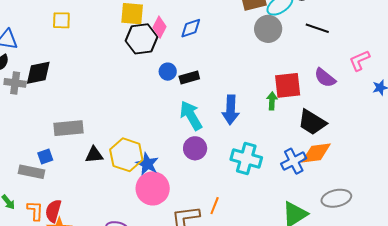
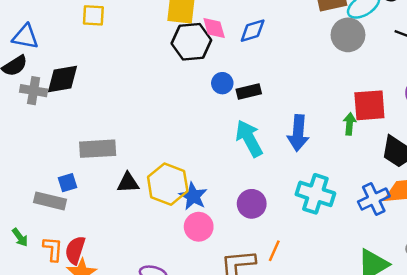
pink diamond: (159, 27) -> (214, 28), turned -45
purple circle: (195, 148) -> (252, 204), moved
pink circle: (153, 188) -> (199, 227), size x0.7

